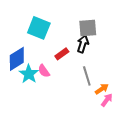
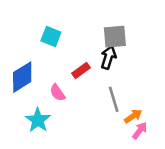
cyan square: (39, 28) -> (51, 37), size x0.7
cyan star: (29, 74) -> (38, 120), moved

